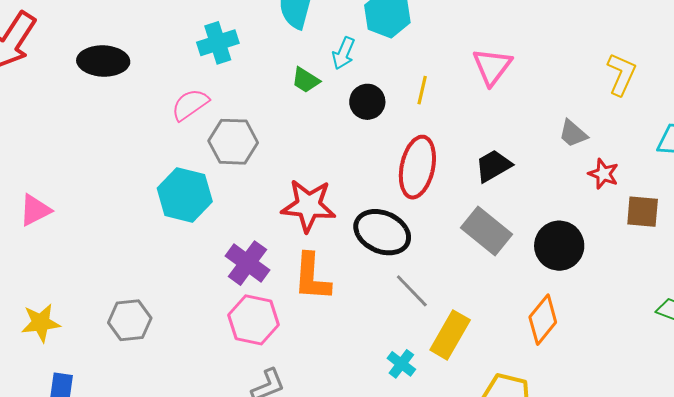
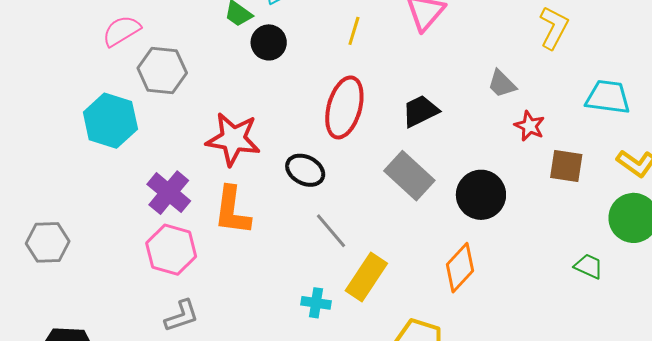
black circle: (367, 102) -> (269, 42), moved
black ellipse: (382, 232) -> (305, 170), size x0.7
cyan cross: (401, 364) -> (316, 303), turned -32

